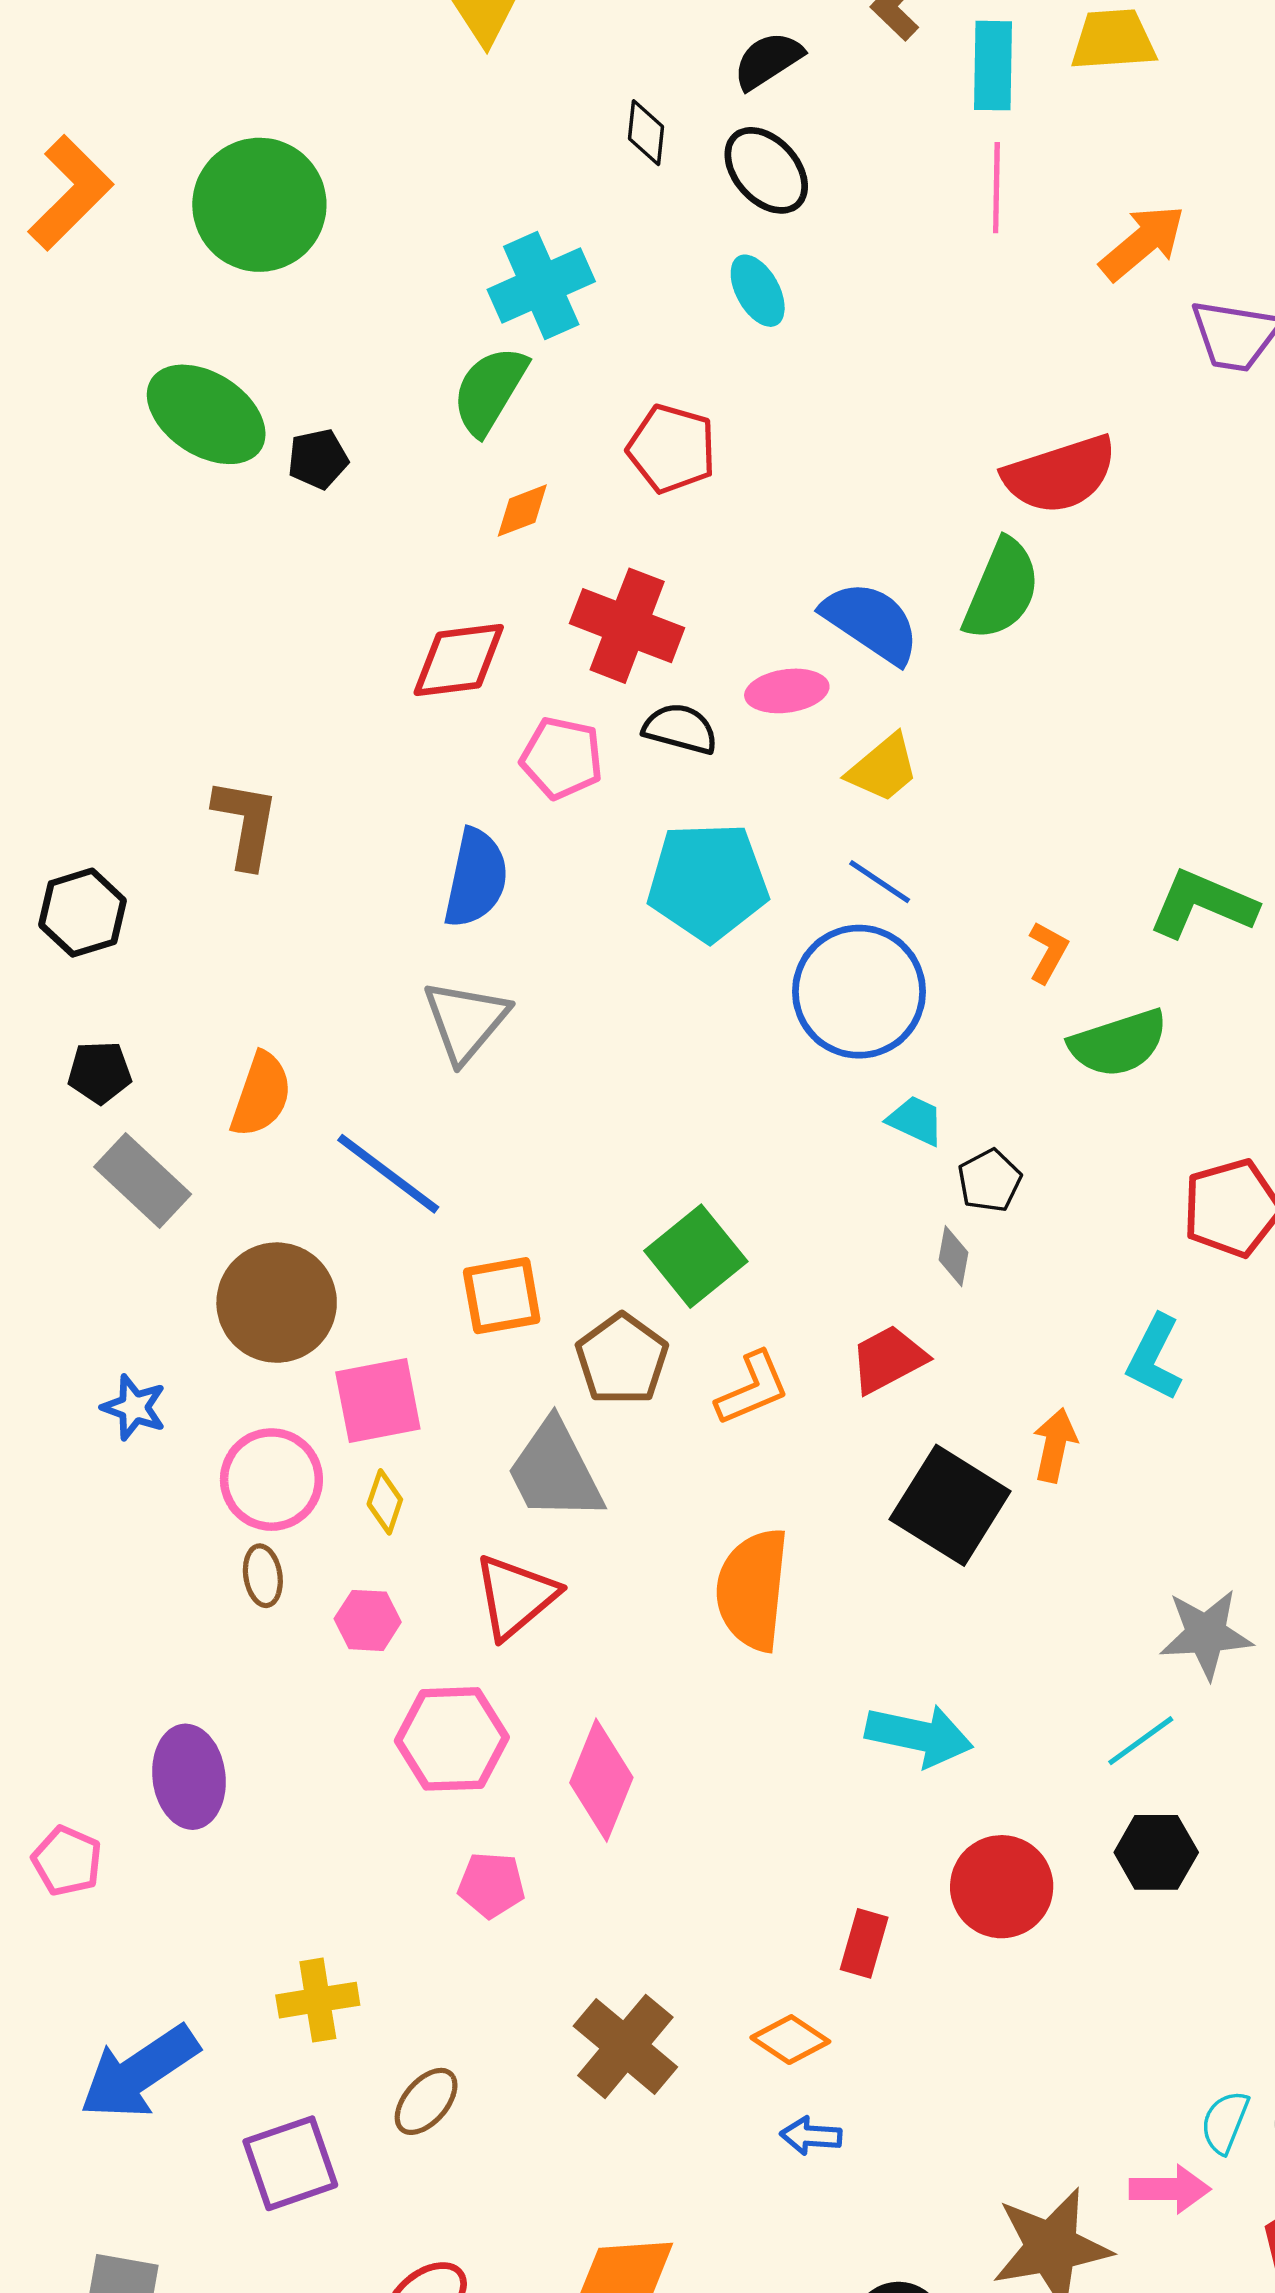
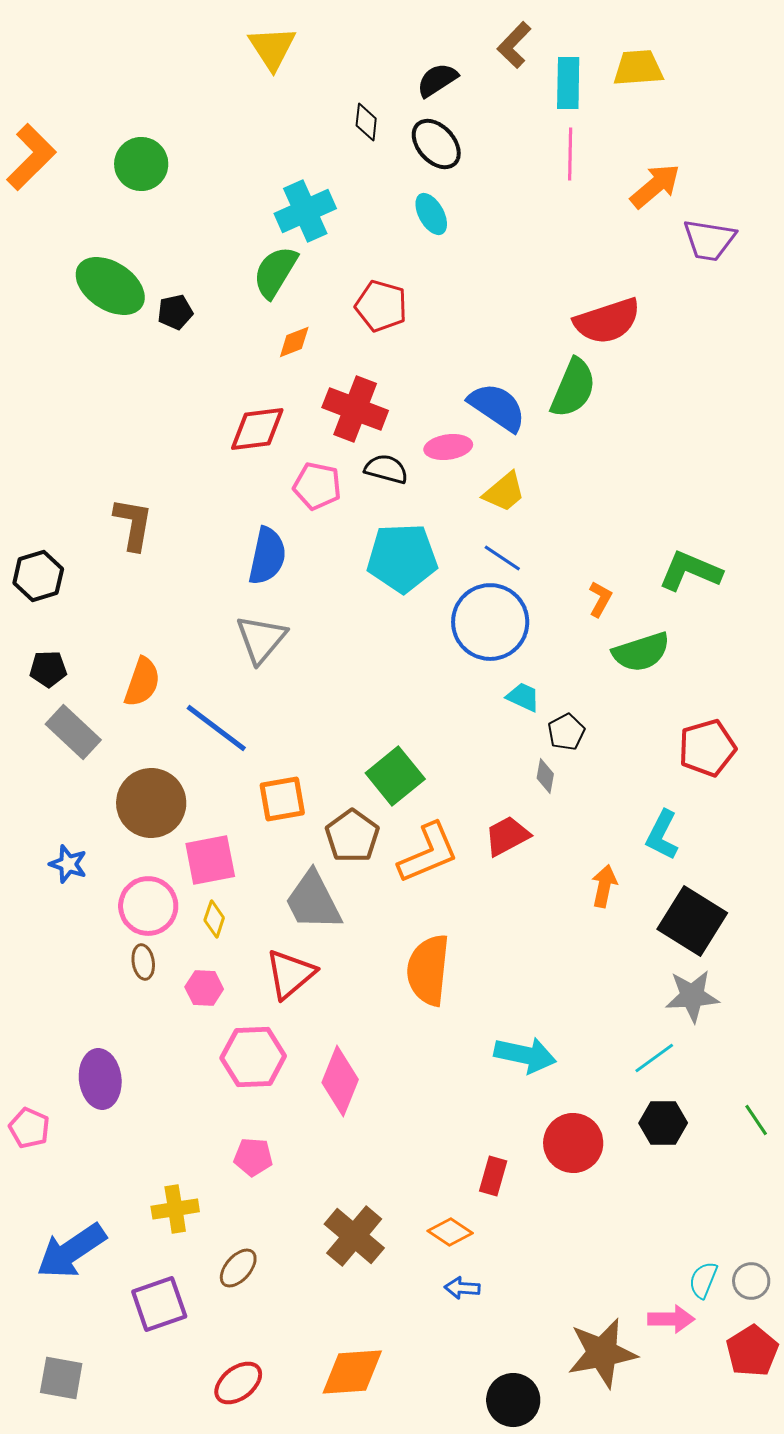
green circle: (259, 205) -> (141, 164), size x0.7
orange L-shape: (752, 1388) -> (428, 853), size x1.4
black square: (950, 1505) -> (692, 921), moved
pink pentagon: (491, 1885) -> (253, 1157), moved

